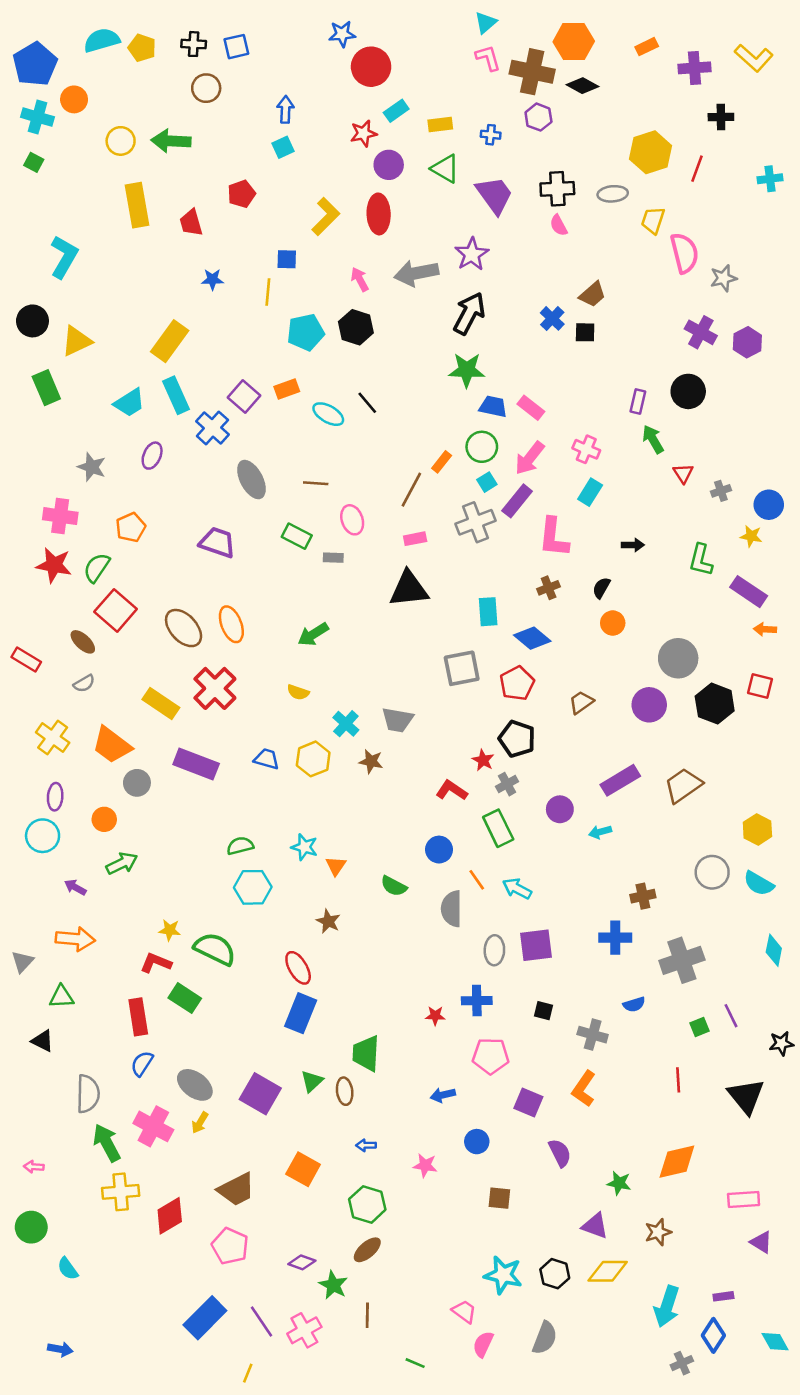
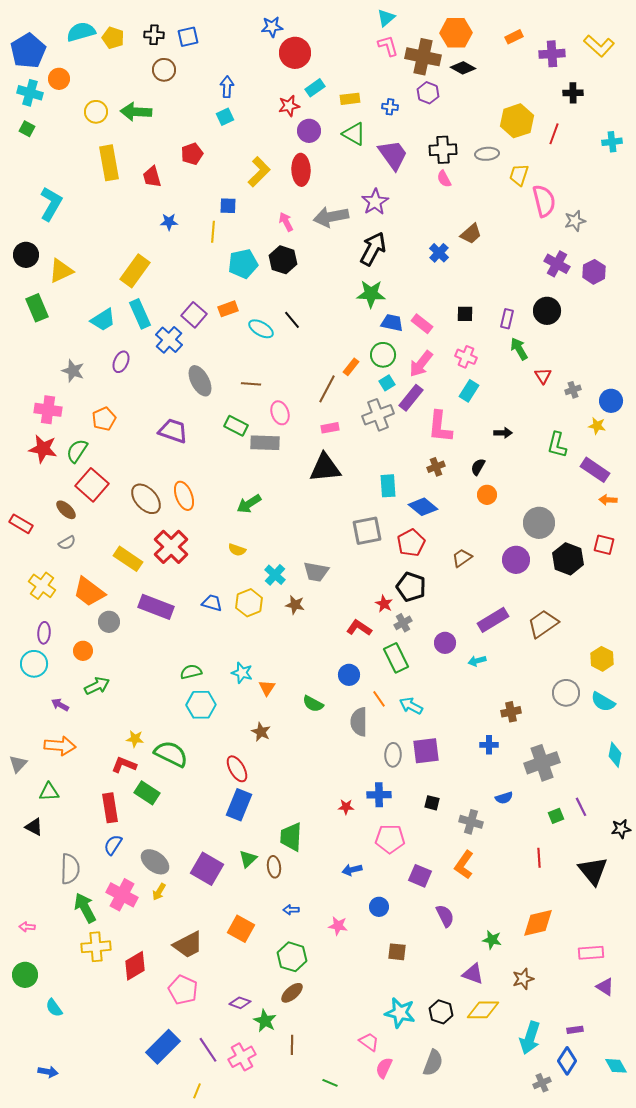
black square: (585, 332) -> (465, 314), moved
gray rectangle: (333, 558) -> (265, 443), size x1.8
blue cross: (615, 938) -> (489, 745), size x0.7

